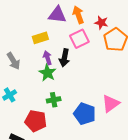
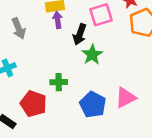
purple arrow: (47, 58) -> (58, 20), moved
green star: (48, 73) -> (92, 55), moved

